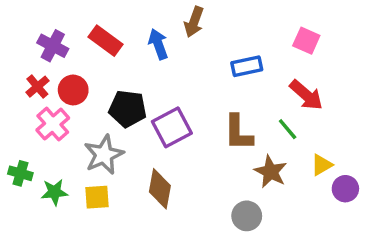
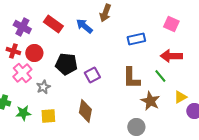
blue arrow: (158, 44) -> (84, 26), turned -30
red cross: (37, 87) -> (13, 51), turned -32
red arrow: (306, 95) -> (171, 56), turned 140
purple square: (172, 127) -> (92, 75), size x0.7
gray star: (104, 155) -> (43, 87), moved, size x0.6

